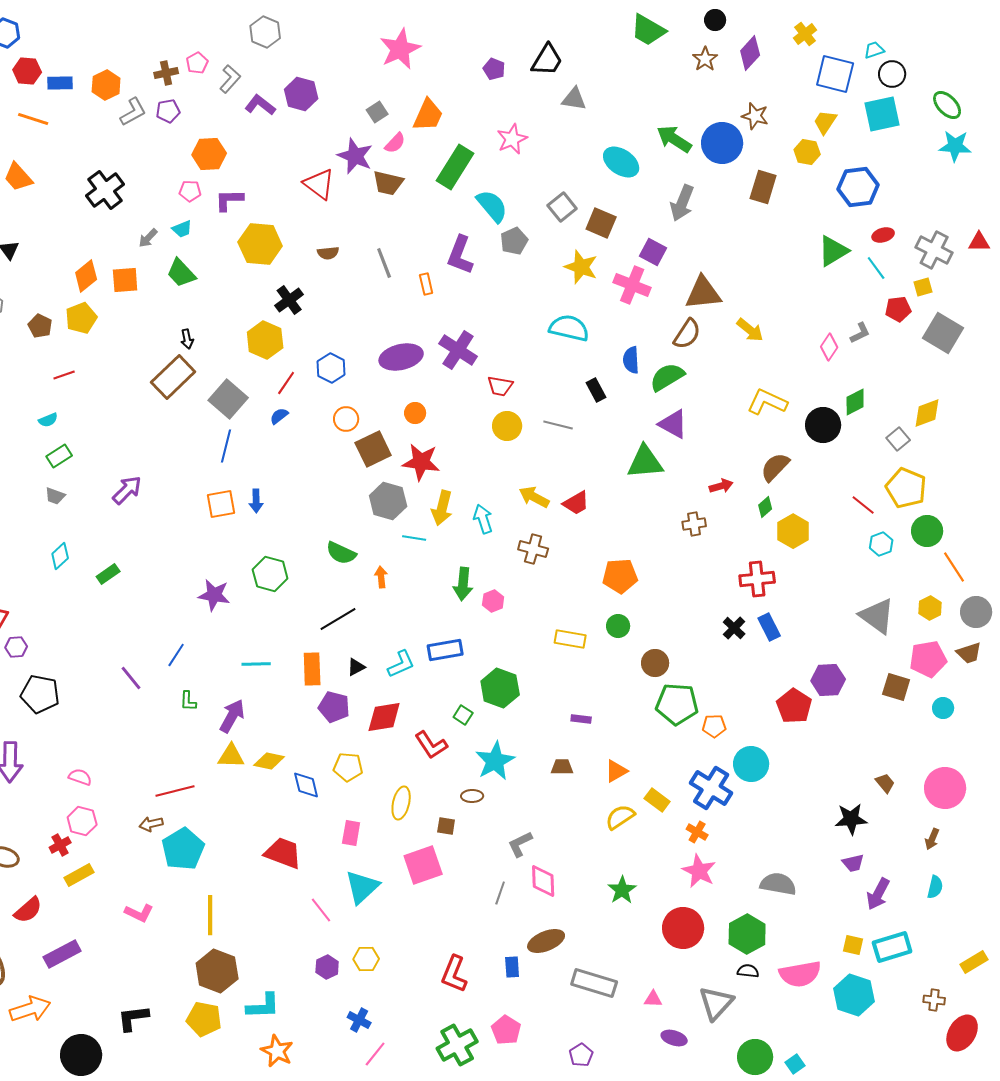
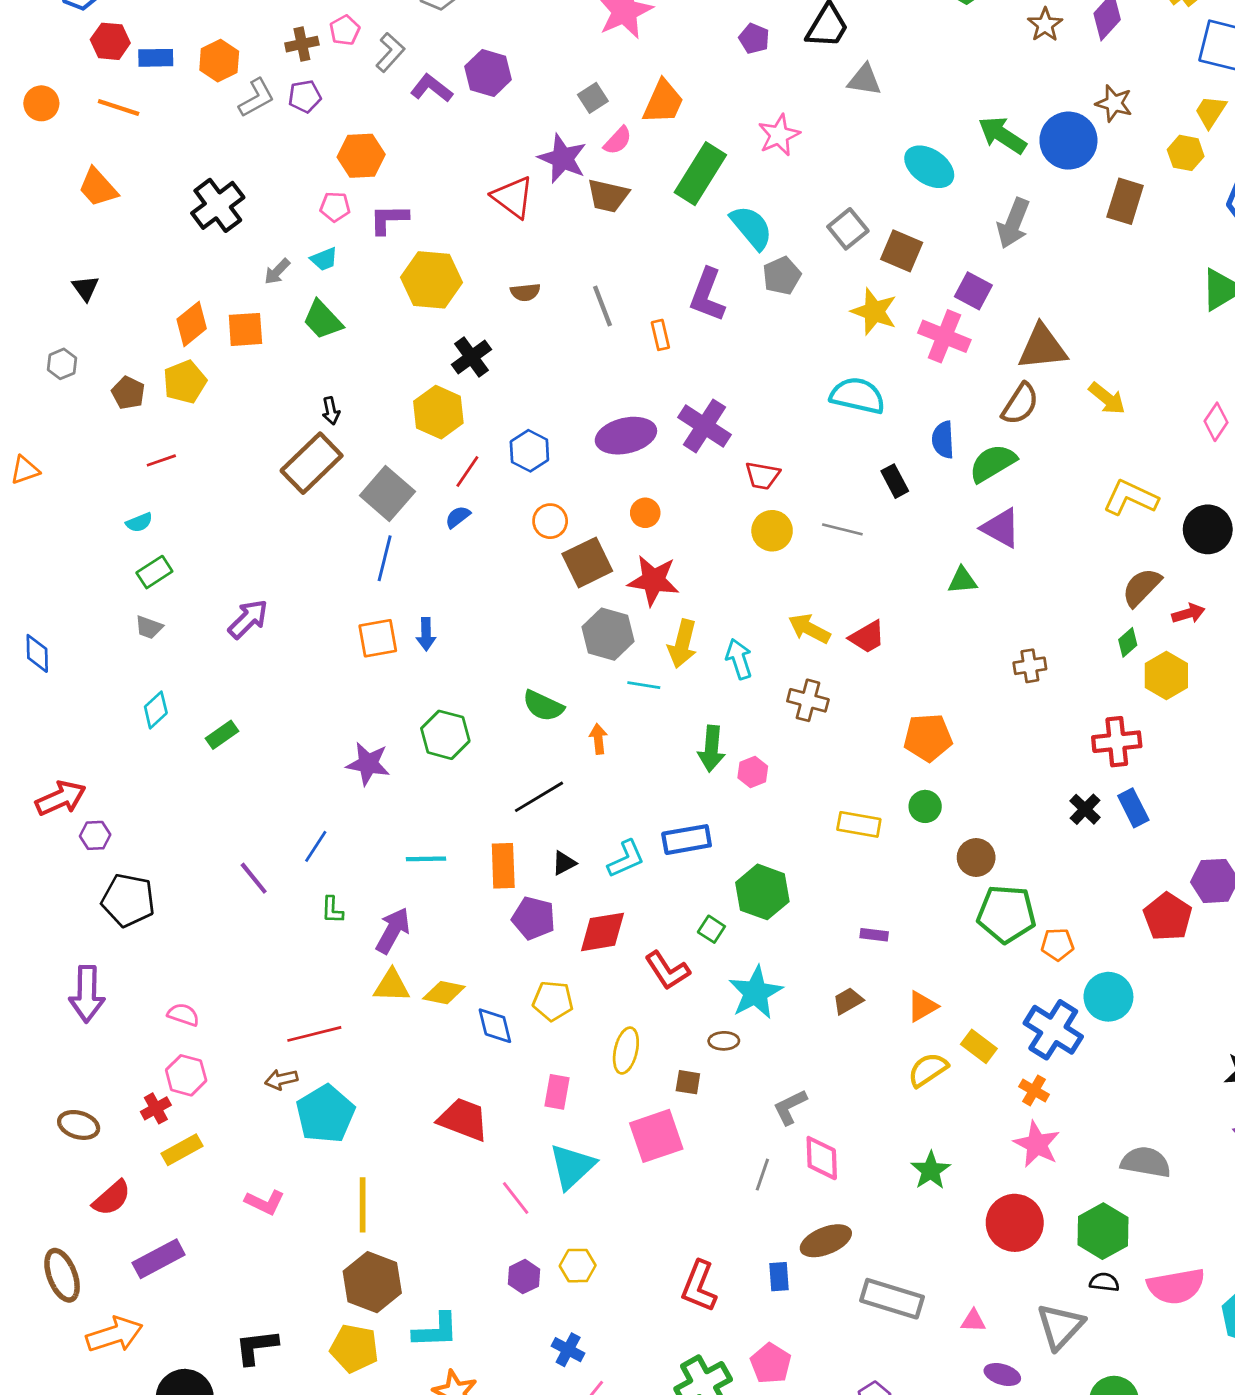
green triangle: (645, 462) -> (962, 580), size x0.6
red arrow: (721, 486) -> (1188, 613), moved
brown trapezoid: (562, 767) -> (848, 1001), turned -30

